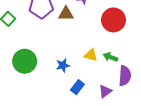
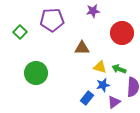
brown triangle: (66, 14) -> (82, 48), moved
blue star: (63, 65) -> (103, 85), moved

